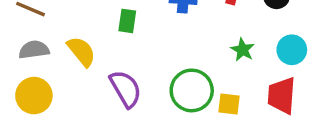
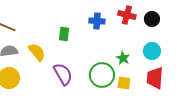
green star: (243, 50) -> (123, 58), moved
cyan circle: (292, 50) -> (152, 51), moved

